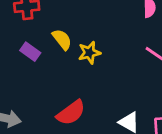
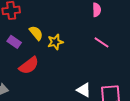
red semicircle: (71, 113) -> (29, 65), moved

